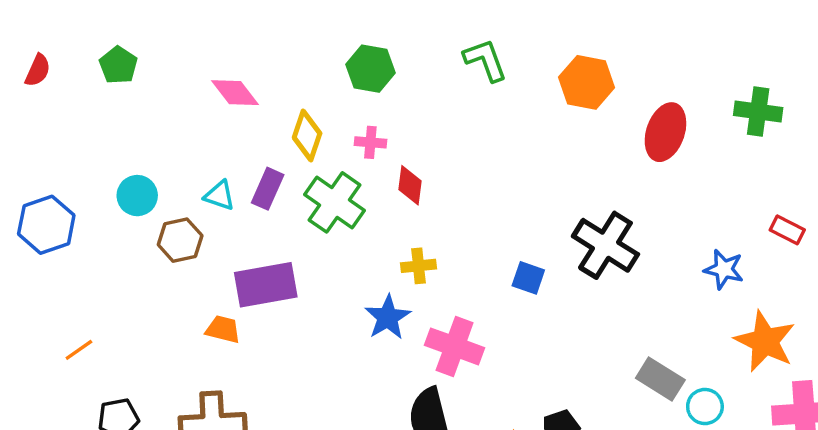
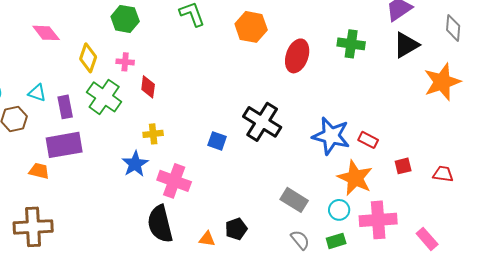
purple rectangle: (268, 189) -> (65, 107), moved, turned -35
red rectangle: (787, 230) -> (368, 140), moved
blue star: (724, 269) -> (331, 136), size x1.6
cyan circle: (705, 407) -> (339, 210), moved

